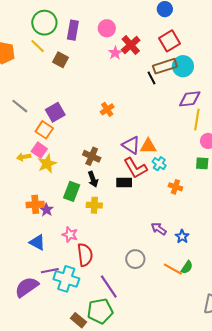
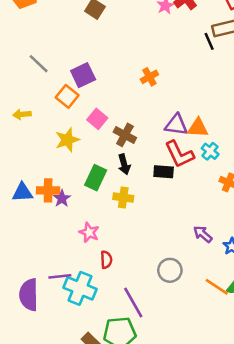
purple triangle: (131, 145) -> (176, 125), turned -30
pink square: (39, 150) -> (97, 119), moved
yellow arrow: (24, 157) -> (22, 114), moved
blue triangle: (37, 242) -> (22, 192), moved, turned -36
red semicircle: (85, 255) -> (106, 260), size x0.6
purple semicircle: (27, 287) -> (29, 295), turned -60

